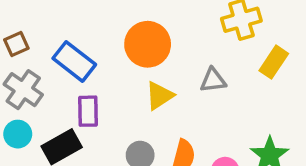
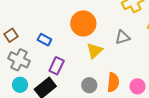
blue rectangle: (74, 61) -> (44, 40), size x0.6
purple rectangle: (88, 111) -> (57, 66), turned 36

